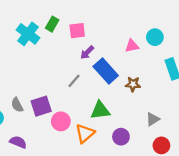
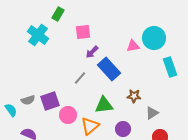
green rectangle: (52, 24) -> (58, 14), moved
cyan circle: (155, 37) -> (154, 38), size x1.5
brown star: (133, 84) -> (134, 96), moved
gray semicircle: (17, 105) -> (28, 100), turned -80

